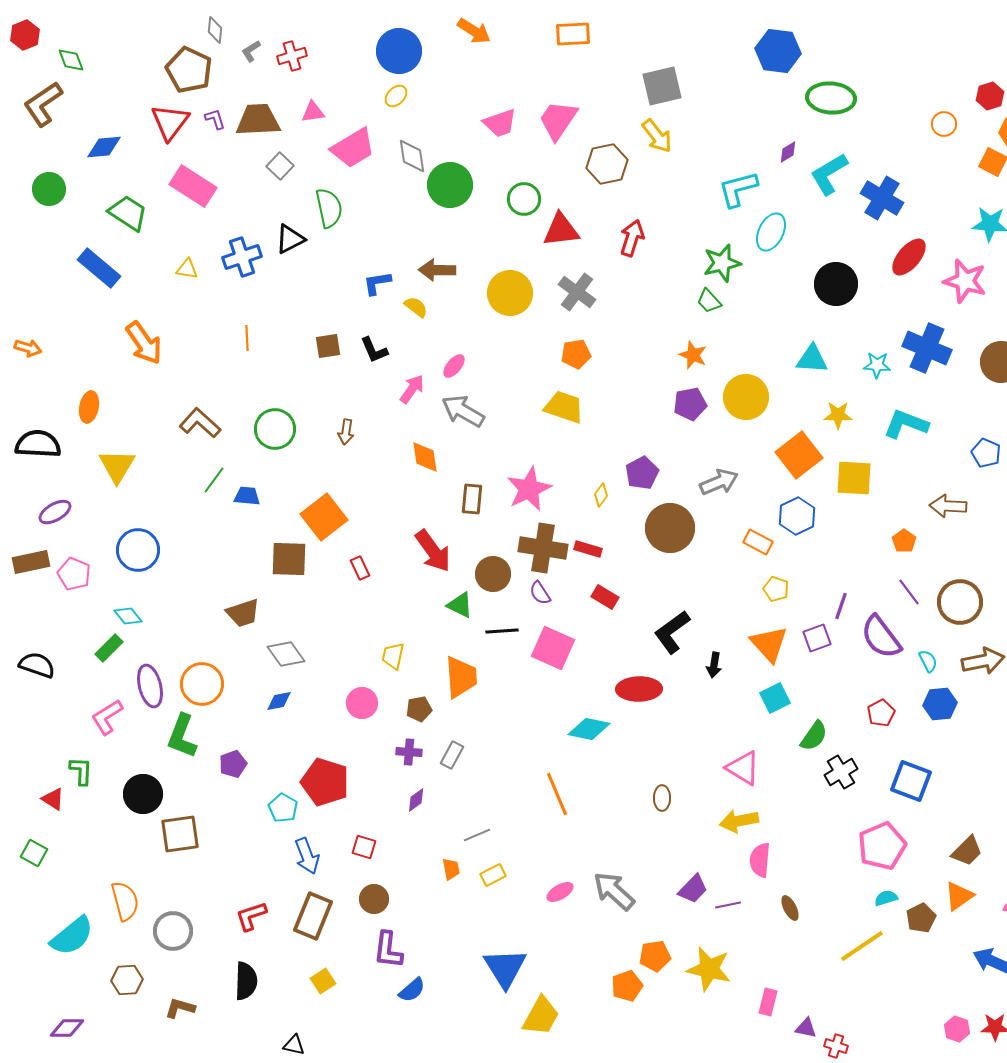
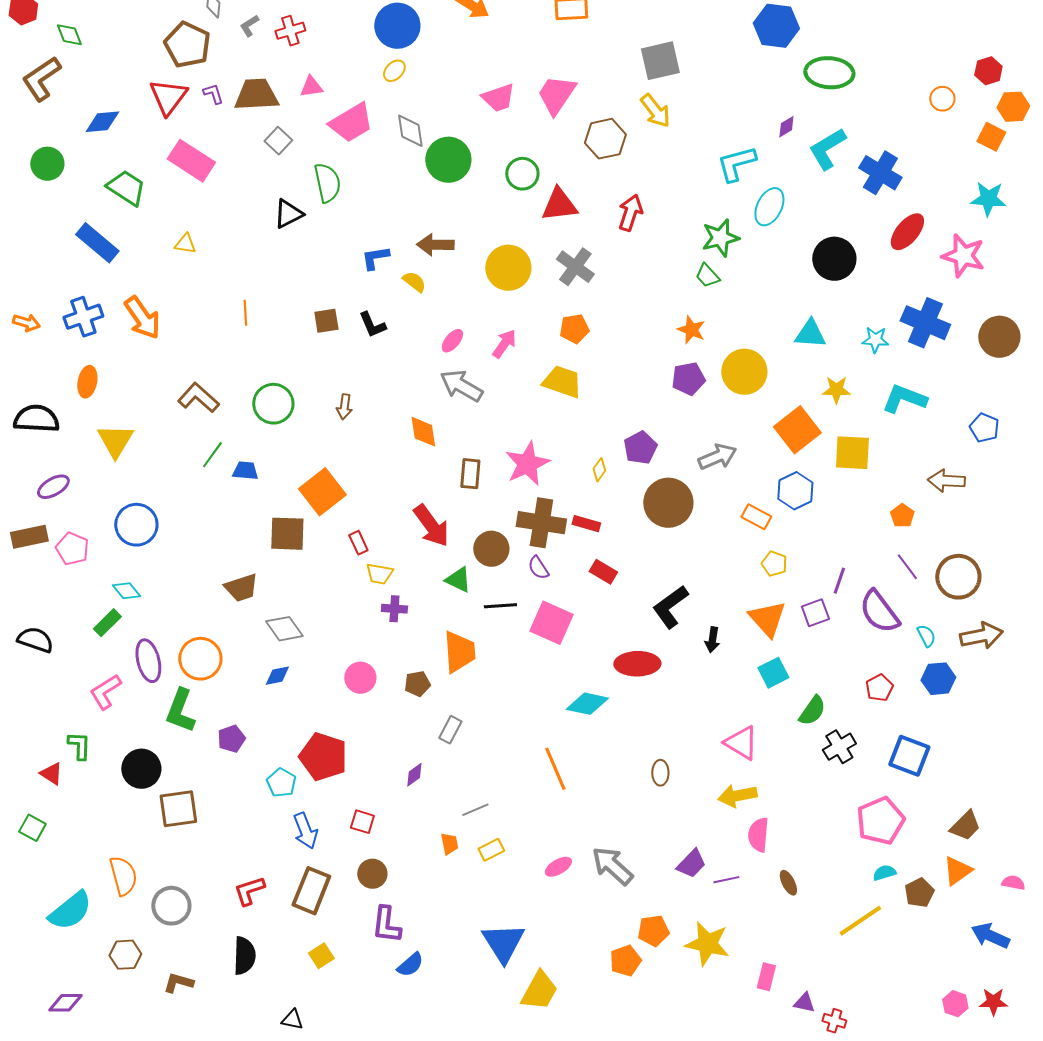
blue cross: (242, 257) -> (83, 317), moved
pink arrow: (412, 389) -> (504, 344), moved
yellow trapezoid: (393, 656) -> (379, 574), moved, turned -92
purple cross: (409, 752) -> (394, 609), moved

